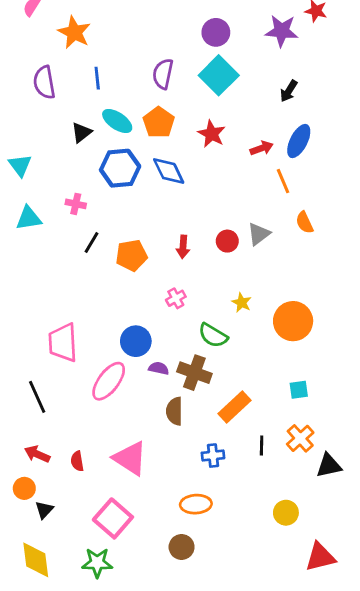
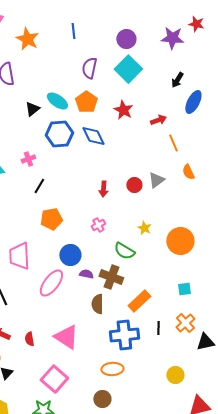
blue line: (97, 78) -> (73, 31), moved
blue ellipse: (299, 141) -> (193, 102), moved
pink cross: (76, 204) -> (28, 159), turned -32
orange pentagon: (132, 255) -> (51, 219), moved
blue cross: (213, 456) -> (124, 335), size x1.8

